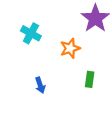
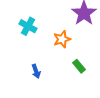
green rectangle: (90, 79) -> (79, 66), turned -48

